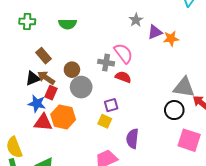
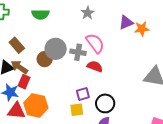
gray star: (136, 20) -> (88, 13), moved
gray circle: (81, 87) -> (56, 49), moved
black circle: (174, 110) -> (105, 103), moved
yellow square: (105, 121) -> (77, 110), turned -32

